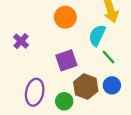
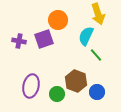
purple cross: (21, 41) -> (19, 41), turned -32
purple square: (66, 60) -> (44, 39), moved
blue circle: (112, 85) -> (97, 92), moved

